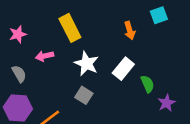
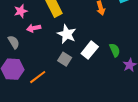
pink star: (18, 34) -> (21, 11), moved
white rectangle: (123, 69) -> (90, 50), moved

